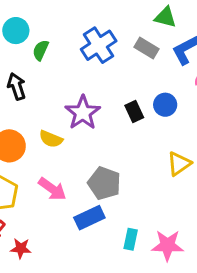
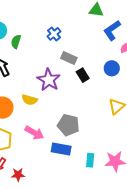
blue cross: (99, 45) -> (54, 34), size x0.6
gray rectangle: (146, 48) -> (69, 58), moved
blue circle: (165, 105) -> (112, 68), moved
blue rectangle: (89, 218) -> (61, 149), turned 42

